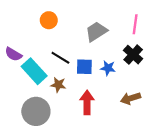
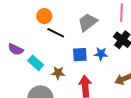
black line: (60, 58) -> (56, 33), moved
cyan rectangle: (34, 71) -> (36, 63), size x0.7

